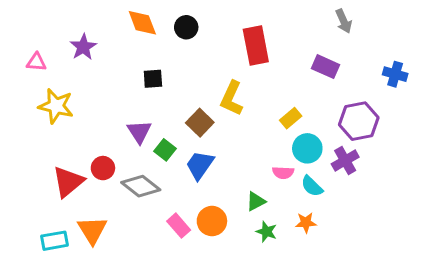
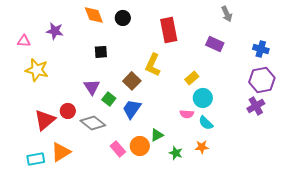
purple star: (83, 47) -> (55, 31), turned -30
purple hexagon: (359, 121) -> (262, 80), moved
purple cross: (345, 160) -> (256, 106), moved
green triangle: (256, 201) -> (157, 135), moved
orange triangle: (92, 230) -> (61, 152), turned 30

